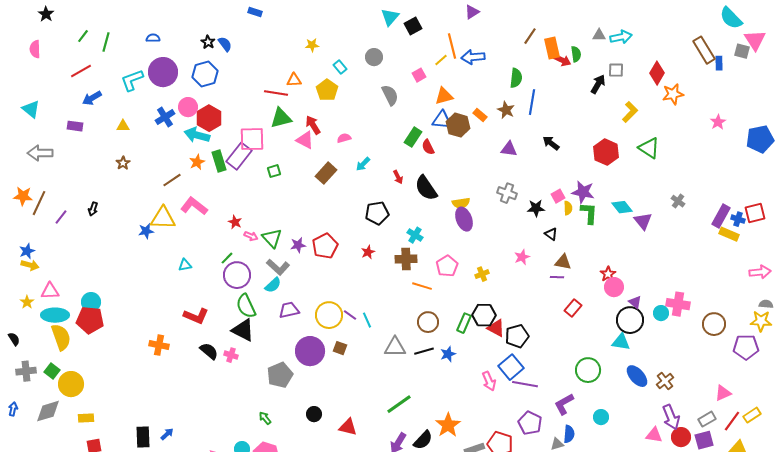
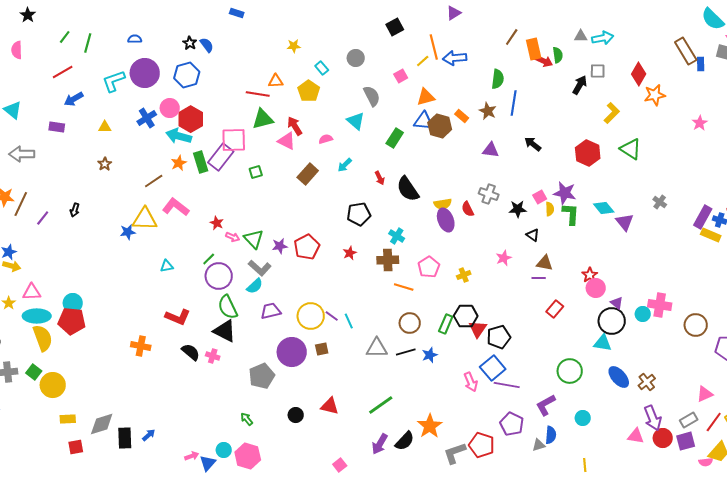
cyan triangle: (390, 17) -> (356, 121), moved, turned -30
red semicircle: (428, 147) -> (468, 209), moved
red triangle: (496, 328) -> (478, 329), turned 36
brown square: (340, 348) -> (322, 349), turned -32
gray diamond: (48, 411) -> (102, 424), moved
red triangle: (348, 427) -> (330, 406), moved

